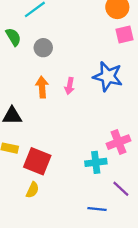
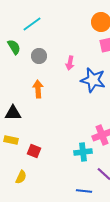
pink arrow: (70, 86) -> (70, 63), moved
red square: (37, 161) -> (34, 151), size x0.6
yellow semicircle: (32, 190) -> (21, 177), moved

